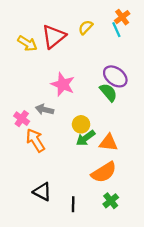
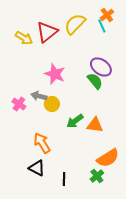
yellow semicircle: (86, 27) -> (75, 24), size x1.6
yellow circle: (81, 124) -> (52, 104), moved
orange arrow: (35, 140) -> (42, 143), moved
orange semicircle: (104, 172) -> (108, 158), moved

